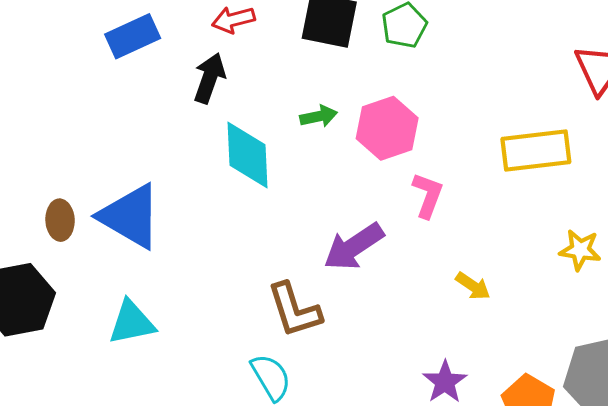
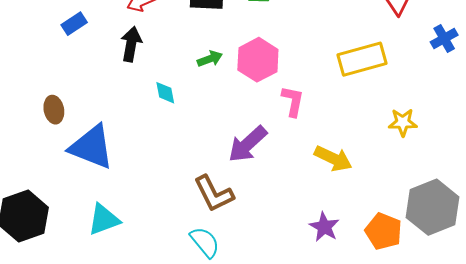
blue rectangle: (133, 36) -> (74, 24), size x0.7
cyan diamond: (247, 155) -> (165, 93), size x0.5
brown ellipse: (60, 220) -> (54, 110), moved
yellow arrow: (473, 286) -> (333, 158), size x1.5

